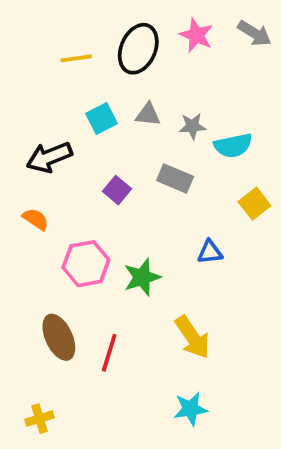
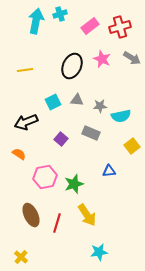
yellow line: (76, 58) -> (25, 70), moved
yellow arrow: (192, 337) -> (87, 215), moved
yellow cross: (40, 419) -> (21, 257), turned -32

